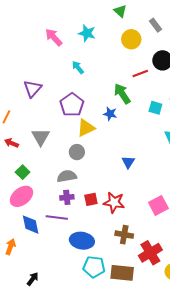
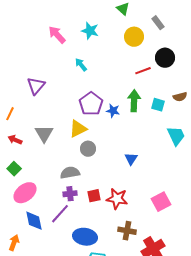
green arrow: (122, 94) -> (134, 101), moved, turned 35
purple pentagon: (72, 105) -> (91, 104), moved
yellow triangle: (86, 128) -> (78, 129), moved
gray circle: (77, 152) -> (88, 149), moved
green square: (23, 172) -> (14, 169), moved
purple line: (57, 217) -> (60, 214), turned -55

